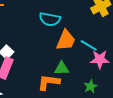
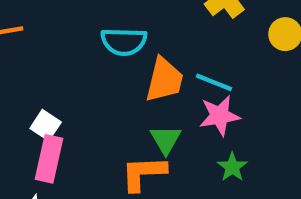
pink star: (100, 59) -> (220, 116), moved
green triangle: (62, 68) -> (166, 140), turned -49

